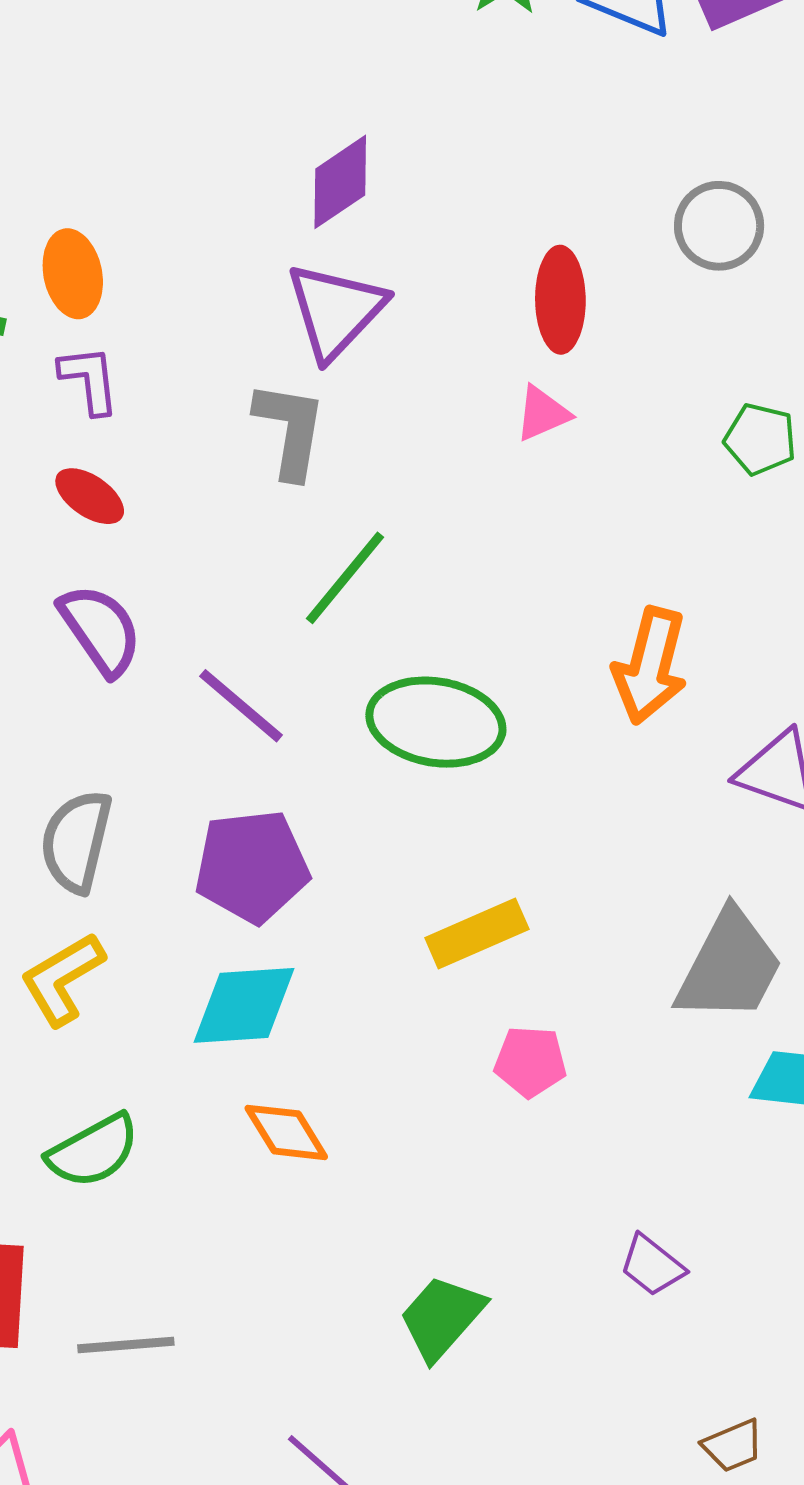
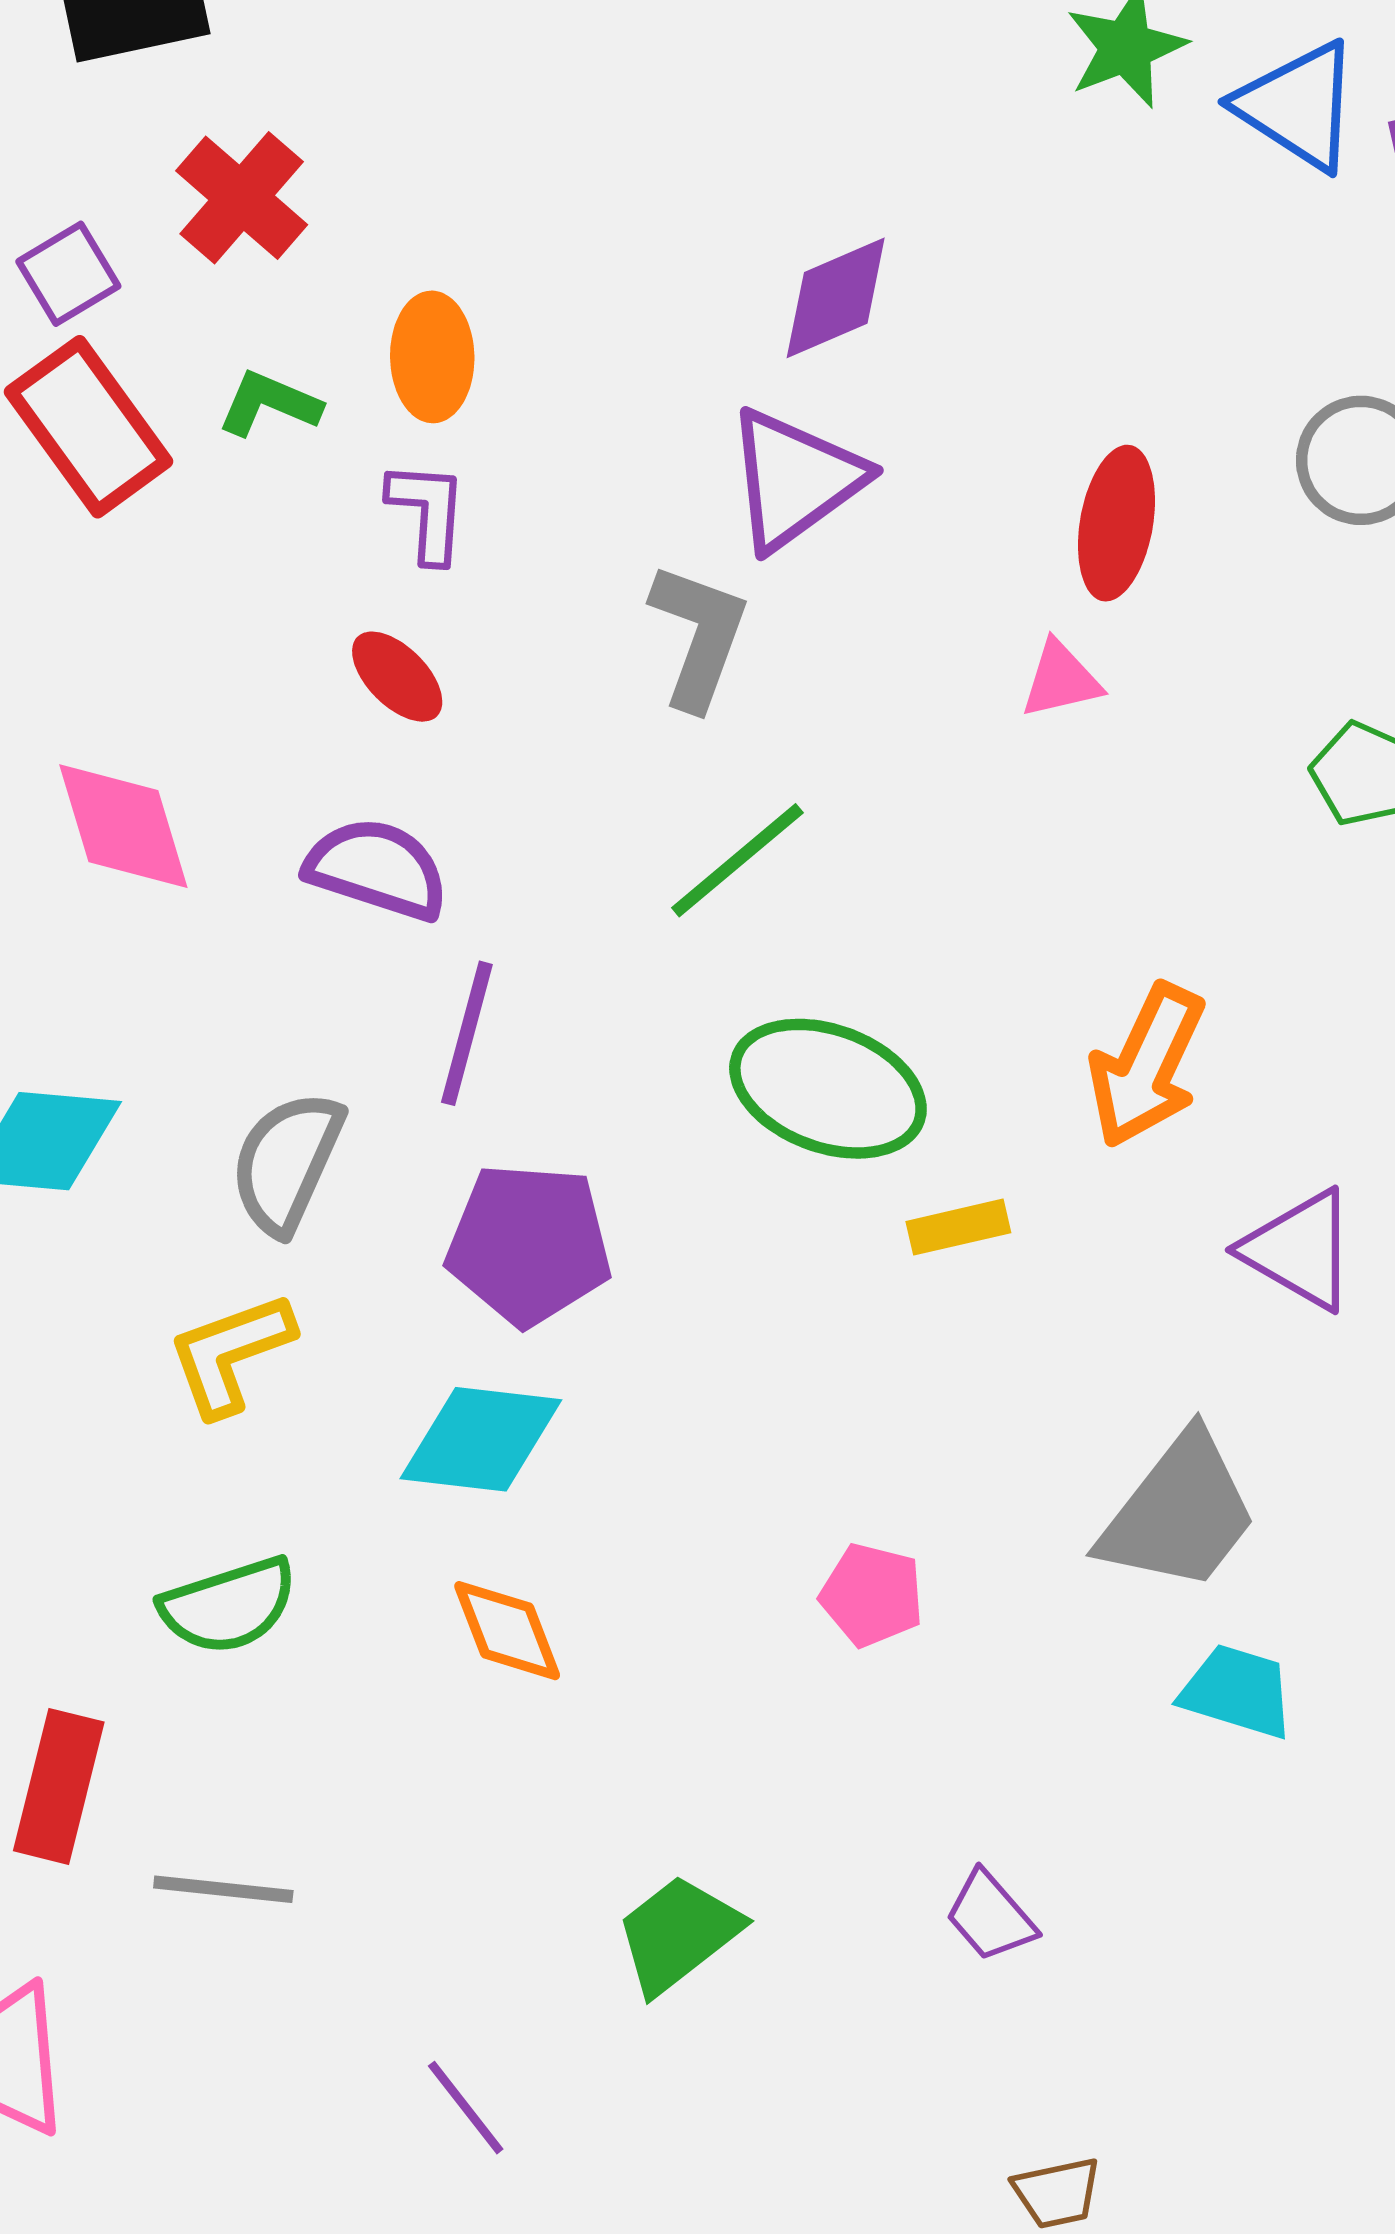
purple semicircle: (100, 630) -> (377, 869), turned -48
purple line: (241, 706) -> (467, 1033), moved, turned 54
yellow rectangle: (477, 933) -> (958, 1227), moved, size x0.7

